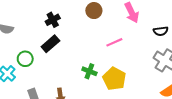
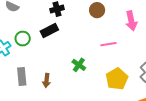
yellow pentagon: (114, 79) -> (117, 79), moved

